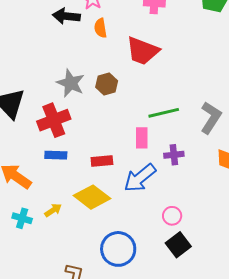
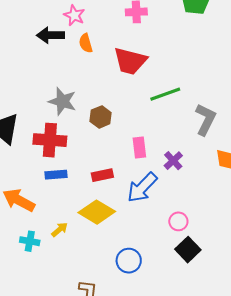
brown hexagon: (107, 84) -> (101, 117), moved
green line: (164, 113) -> (165, 94), moved
red cross: (54, 120) -> (50, 140), turned 32
purple cross: (174, 155) -> (173, 161), turned -30
blue circle: (118, 249) -> (129, 261), size x0.7

